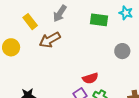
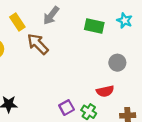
brown arrow: (50, 40) -> (38, 44), turned 70
red semicircle: (90, 78) -> (105, 91), moved

